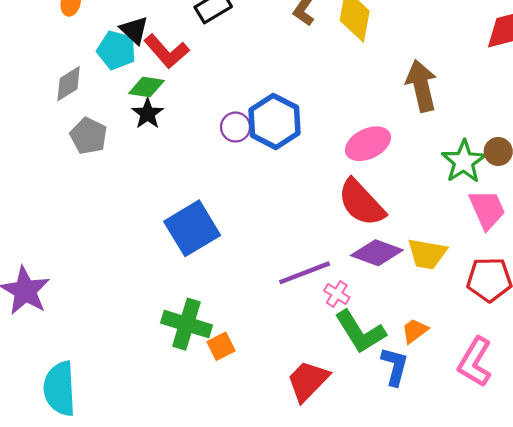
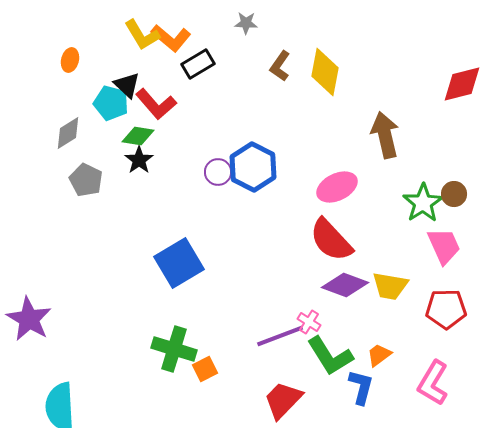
purple line: (305, 273) -> (280, 336), moved

